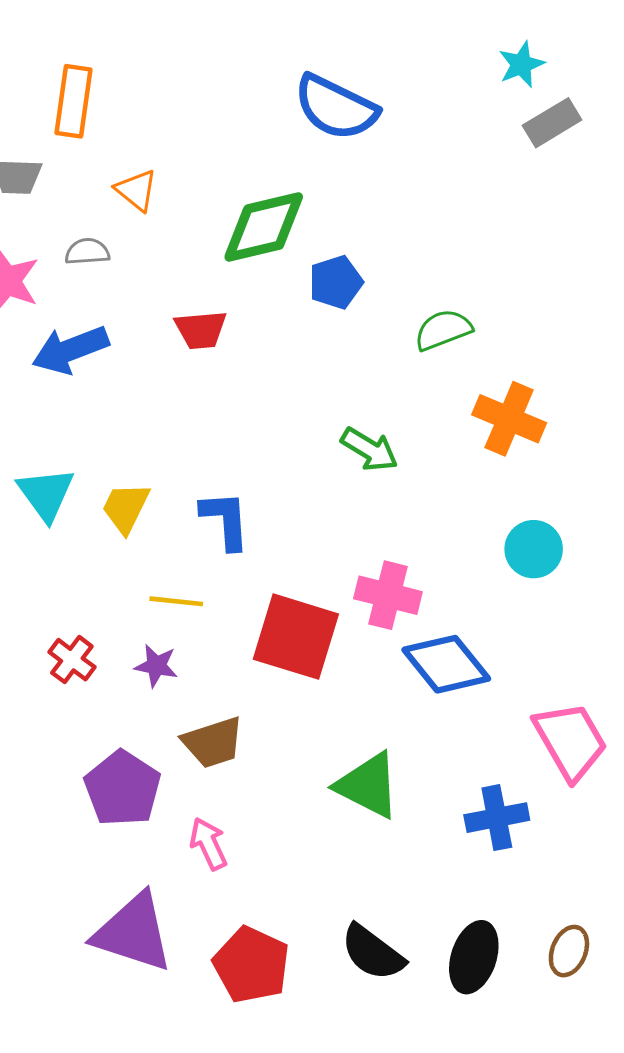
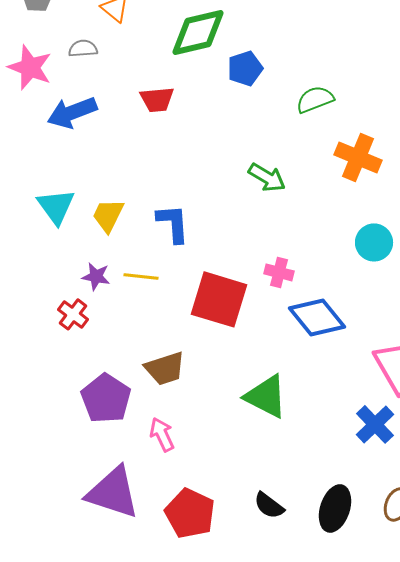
pink cross: (388, 595) -> (279, 272), size x0.7
purple star: (156, 666) -> (96, 276), moved
blue cross: (497, 818) -> (375, 424), moved, turned -33
black semicircle: (373, 953) -> (269, 505), size x0.7

